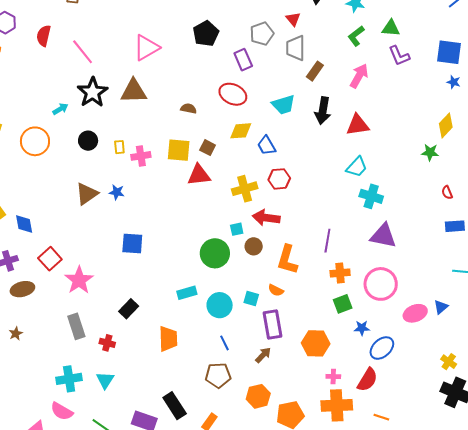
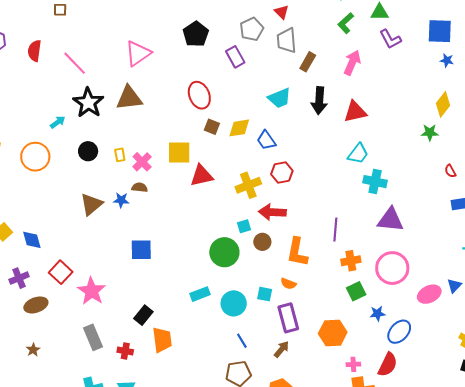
red ellipse: (233, 94) -> (199, 95), moved, turned 48
brown semicircle: (189, 108) -> (140, 187), moved
brown square: (208, 148) -> (212, 127), moved
pink cross: (141, 156) -> (142, 162), turned -30
orange trapezoid: (168, 339) -> (162, 340), moved

